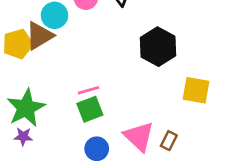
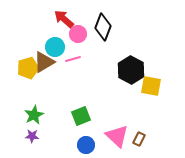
pink line: (89, 90) -> (73, 59), moved
yellow square: (196, 90) -> (151, 86), moved
green star: (26, 108) -> (34, 115), size x0.7

